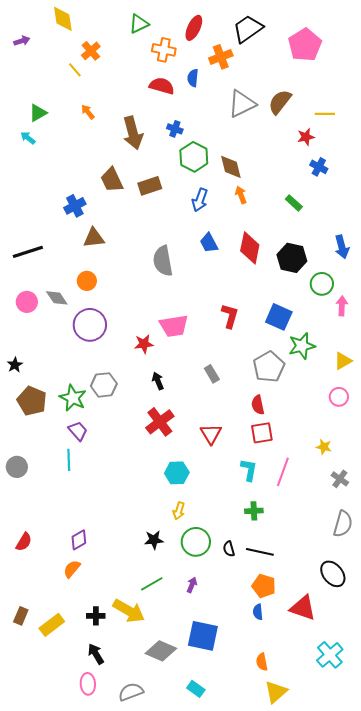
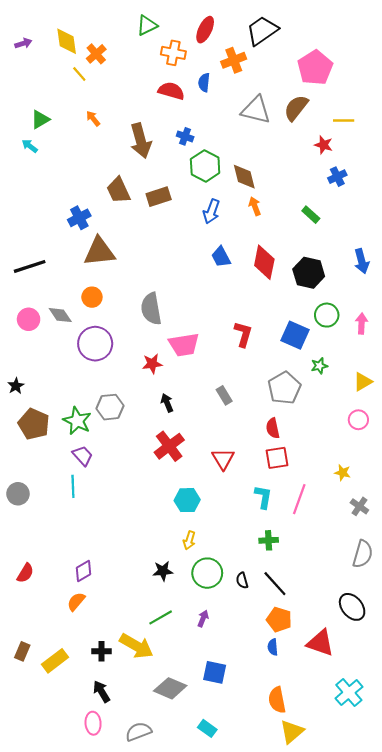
yellow diamond: (63, 19) -> (67, 41), moved
pink pentagon: (305, 45) -> (315, 68), moved
gray triangle: (242, 104) -> (256, 110), turned 40
red star: (306, 137) -> (324, 145), turned 30
blue cross: (319, 167) -> (337, 177), turned 36
brown triangle: (94, 238) -> (99, 252), size x1.4
gray semicircle: (163, 261) -> (151, 309), moved
green circle: (322, 284) -> (327, 315), moved
green star: (302, 346) -> (319, 366), size x0.6
black line: (260, 552) -> (275, 584), turned 36
blue square: (203, 636) -> (215, 672), size x0.7
orange semicircle: (262, 662) -> (277, 700), size x1.4

